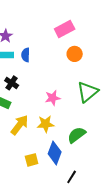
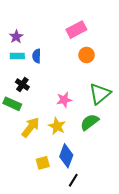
yellow star: (46, 124) -> (57, 126), turned 30
green semicircle: (77, 135) -> (90, 122), moved
black line: (72, 177) -> (73, 180), moved

